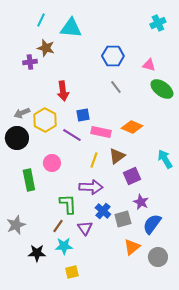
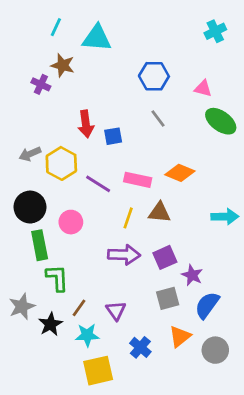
purple cross: (30, 62) -> (41, 84), turned 32
blue square: (83, 115) -> (113, 136), moved
black circle: (17, 138) -> (30, 207), moved
brown triangle: (117, 156) -> (159, 212), turned 42
cyan arrow: (165, 159) -> (225, 217), turned 120
purple square: (132, 176) -> (165, 257), moved
green L-shape: (68, 204) -> (57, 278), moved
blue cross: (103, 211) -> (140, 347), moved
black star: (37, 253) -> (50, 324), moved, turned -30
yellow square: (72, 272) -> (98, 371), size x1.6

